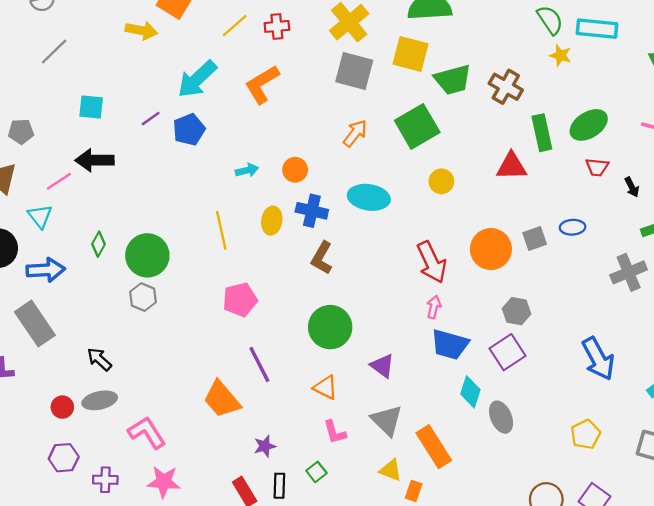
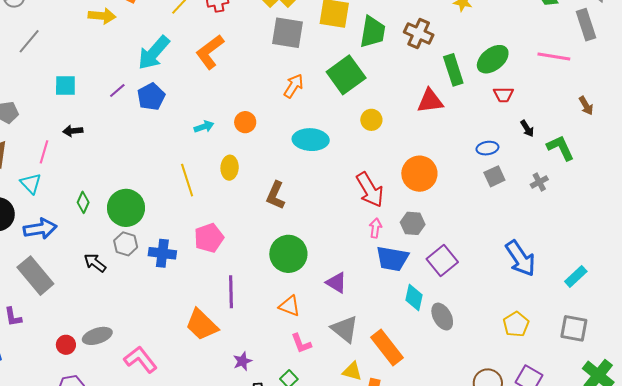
green trapezoid: (453, 80) -> (373, 32), turned -60
black arrow: (95, 160) -> (73, 131), size x0.6
pink line: (59, 181) -> (44, 152), turned -35
black arrow: (632, 187) -> (527, 129), moved
blue cross: (312, 211) -> (162, 253), moved
gray square: (535, 239) -> (494, 176), moved
gray cross: (629, 272) -> (539, 182), size x0.6
gray hexagon: (517, 311) -> (413, 223), moved
black arrow: (99, 359) -> (95, 263), moved
purple line: (259, 364) -> (231, 292), turned 32

